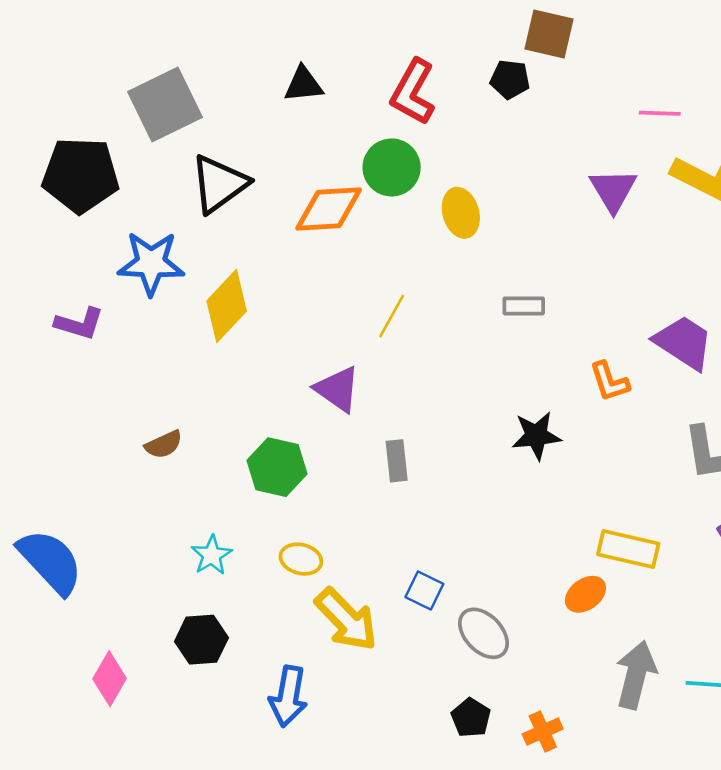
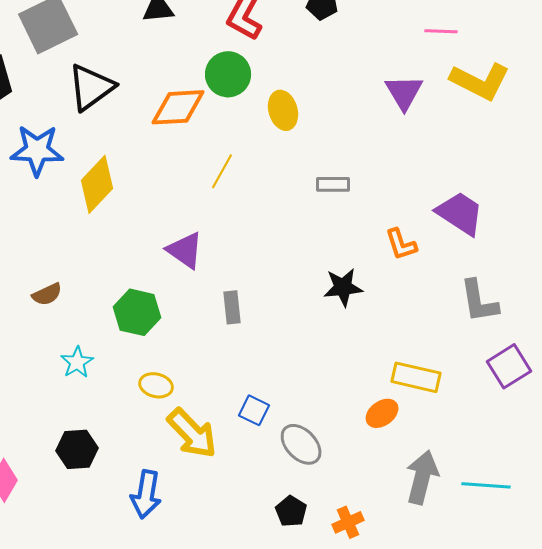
yellow line: (392, 316) -> (222, 171), moved
cyan star: (212, 555) -> (77, 362), moved

